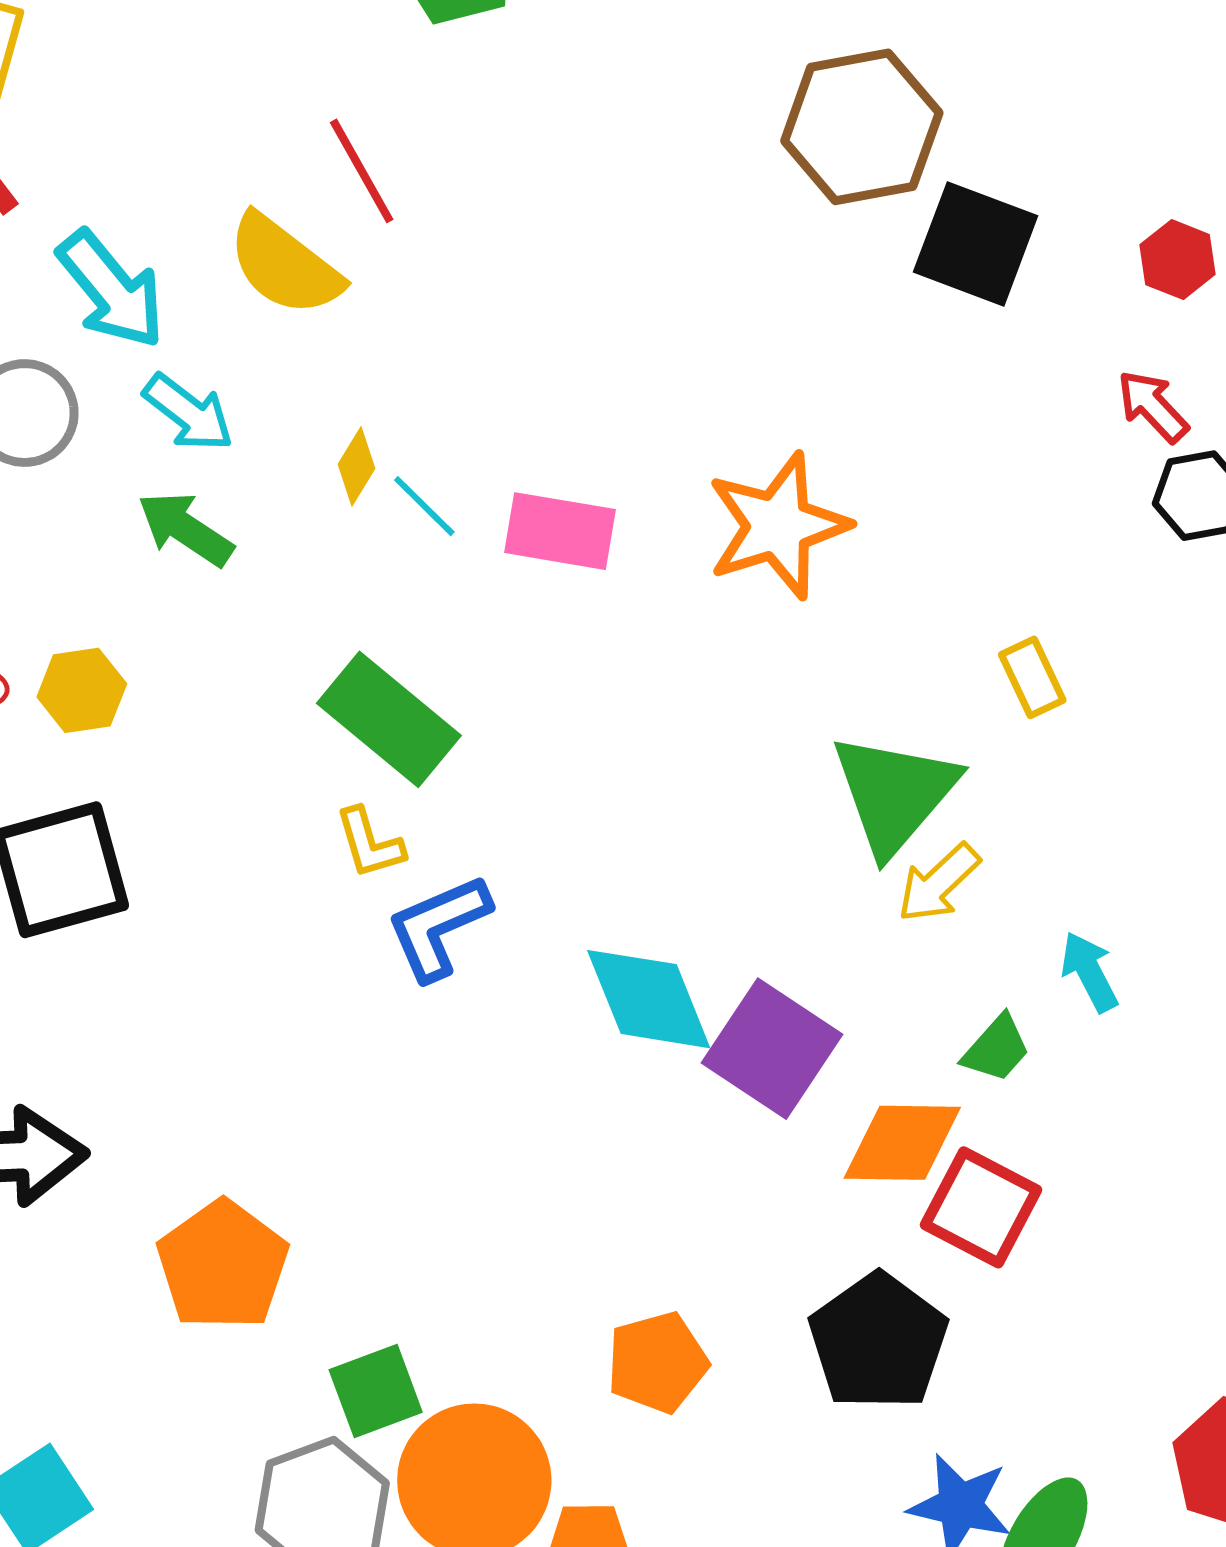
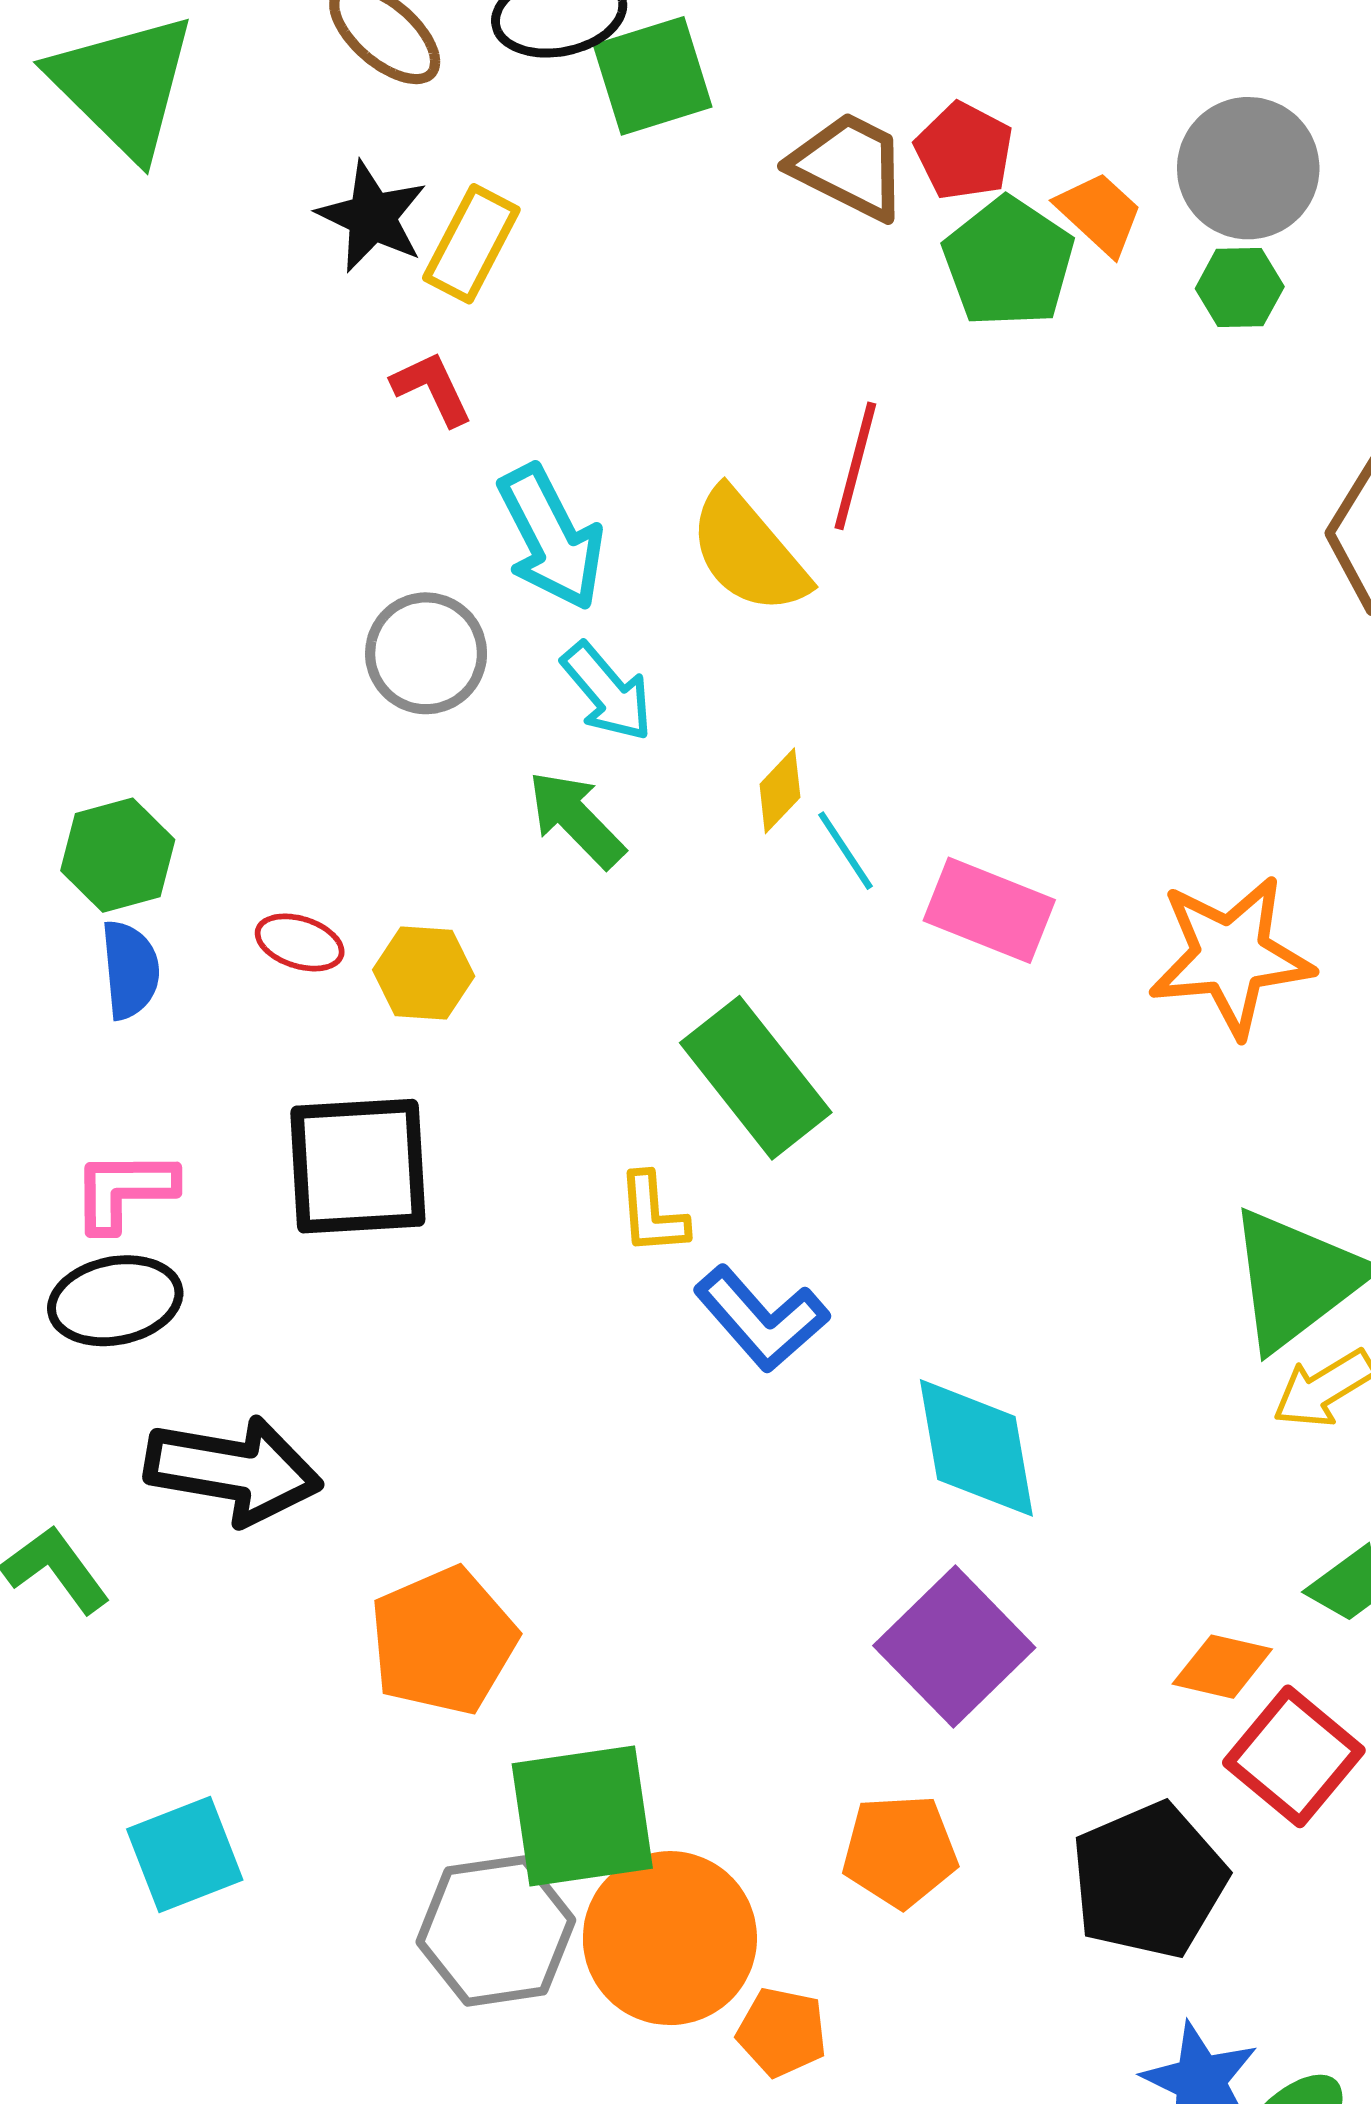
red line: (362, 171) -> (855, 466), turned 32
yellow L-shape: (370, 843) -> (653, 1214), moved
blue L-shape: (438, 927) -> (761, 1319), turned -120
purple square: (772, 1049) -> (954, 1647), moved
orange diamond: (902, 1143) -> (1222, 1667), size x0.7
green square: (376, 1391) -> (582, 1816), size x1.5

